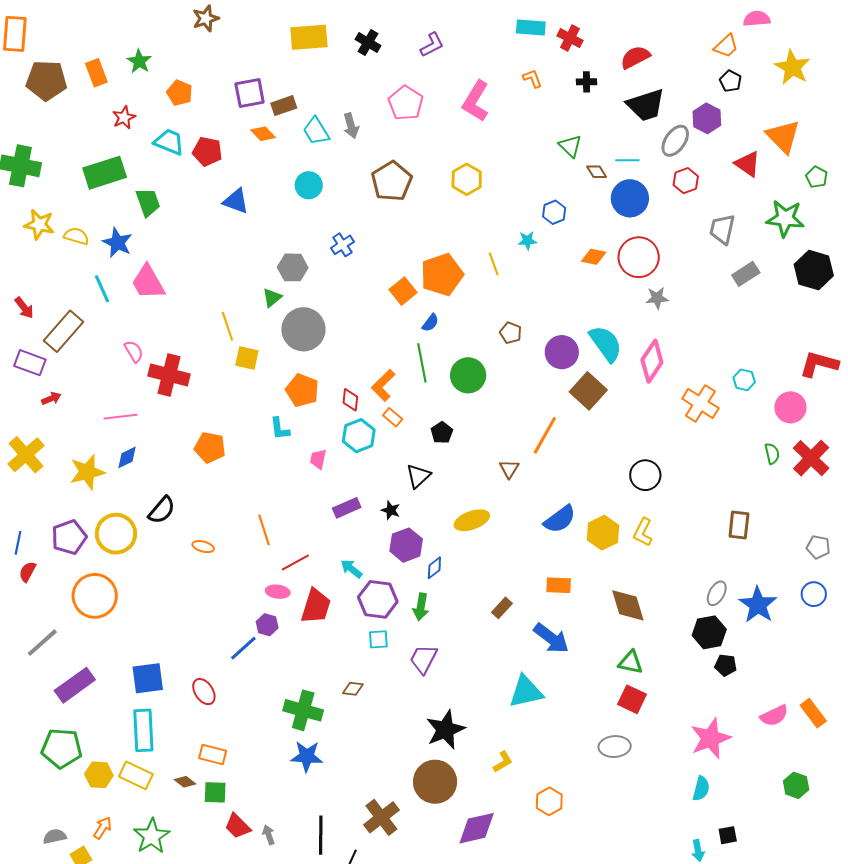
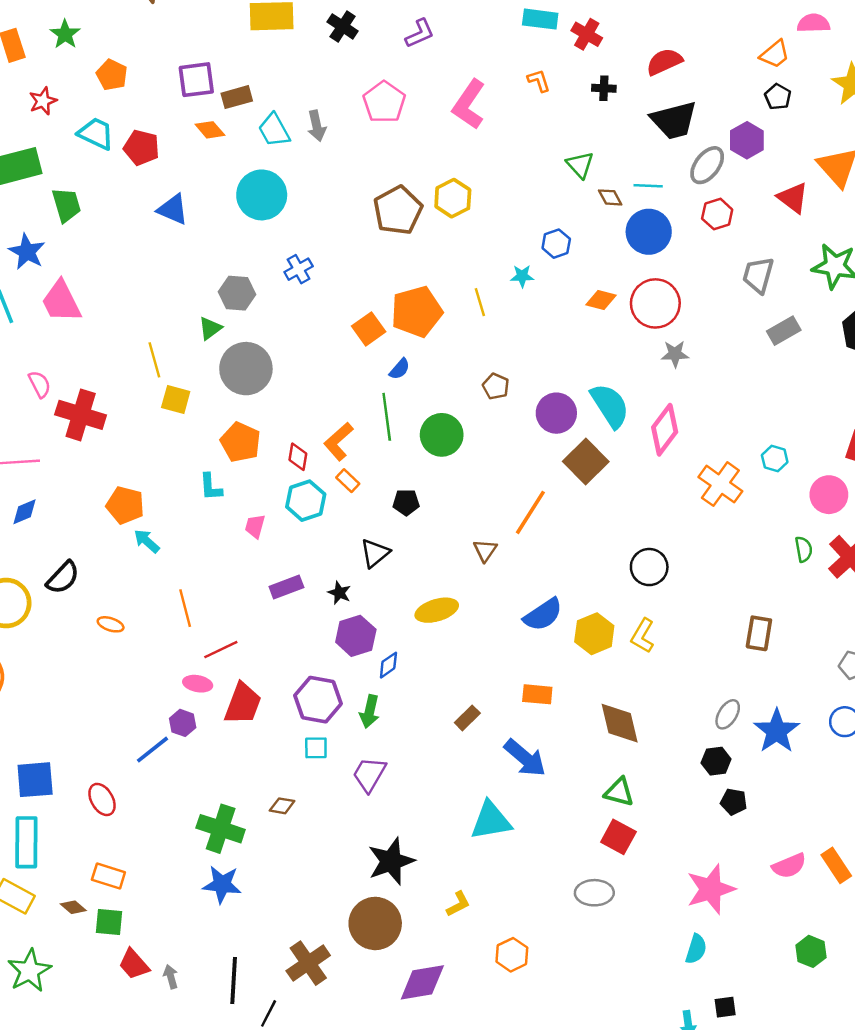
brown pentagon: (392, 181) -> (398, 210), moved
cyan circle: (309, 185) -> (262, 195), size x1.5
black pentagon: (442, 433) -> (406, 502), turned 30
cyan arrow: (351, 569) -> (147, 541), moved
black hexagon: (709, 632) -> (716, 761), size x0.7

